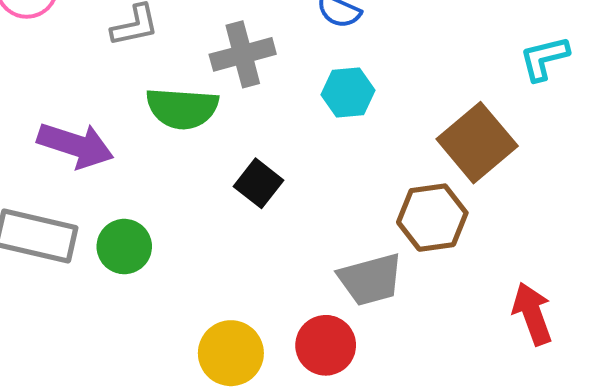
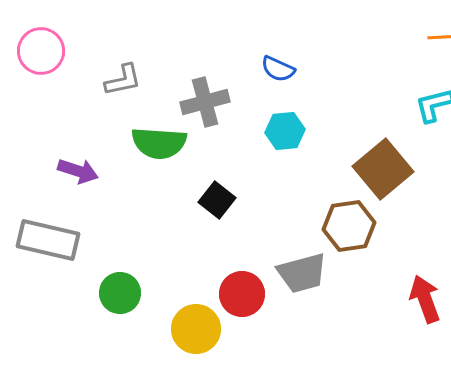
purple arrow: (76, 145) -> (78, 171), size x0.7
green circle: (124, 247) -> (120, 293), moved
red circle: (326, 345) -> (242, 294), moved

